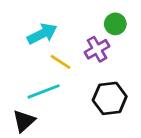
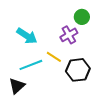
cyan arrow: (42, 34) -> (27, 36), moved, turned 60
yellow line: (60, 62) -> (54, 57), moved

